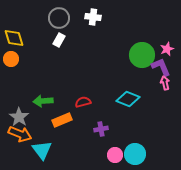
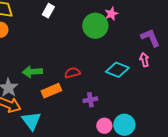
pink star: (167, 49) -> (111, 14), moved
green circle: (142, 55) -> (95, 26), moved
pink arrow: (165, 83) -> (144, 60), moved

